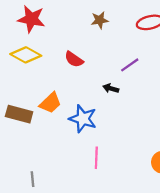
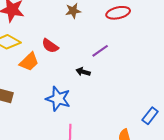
orange trapezoid: (50, 103) -> (29, 62), moved

